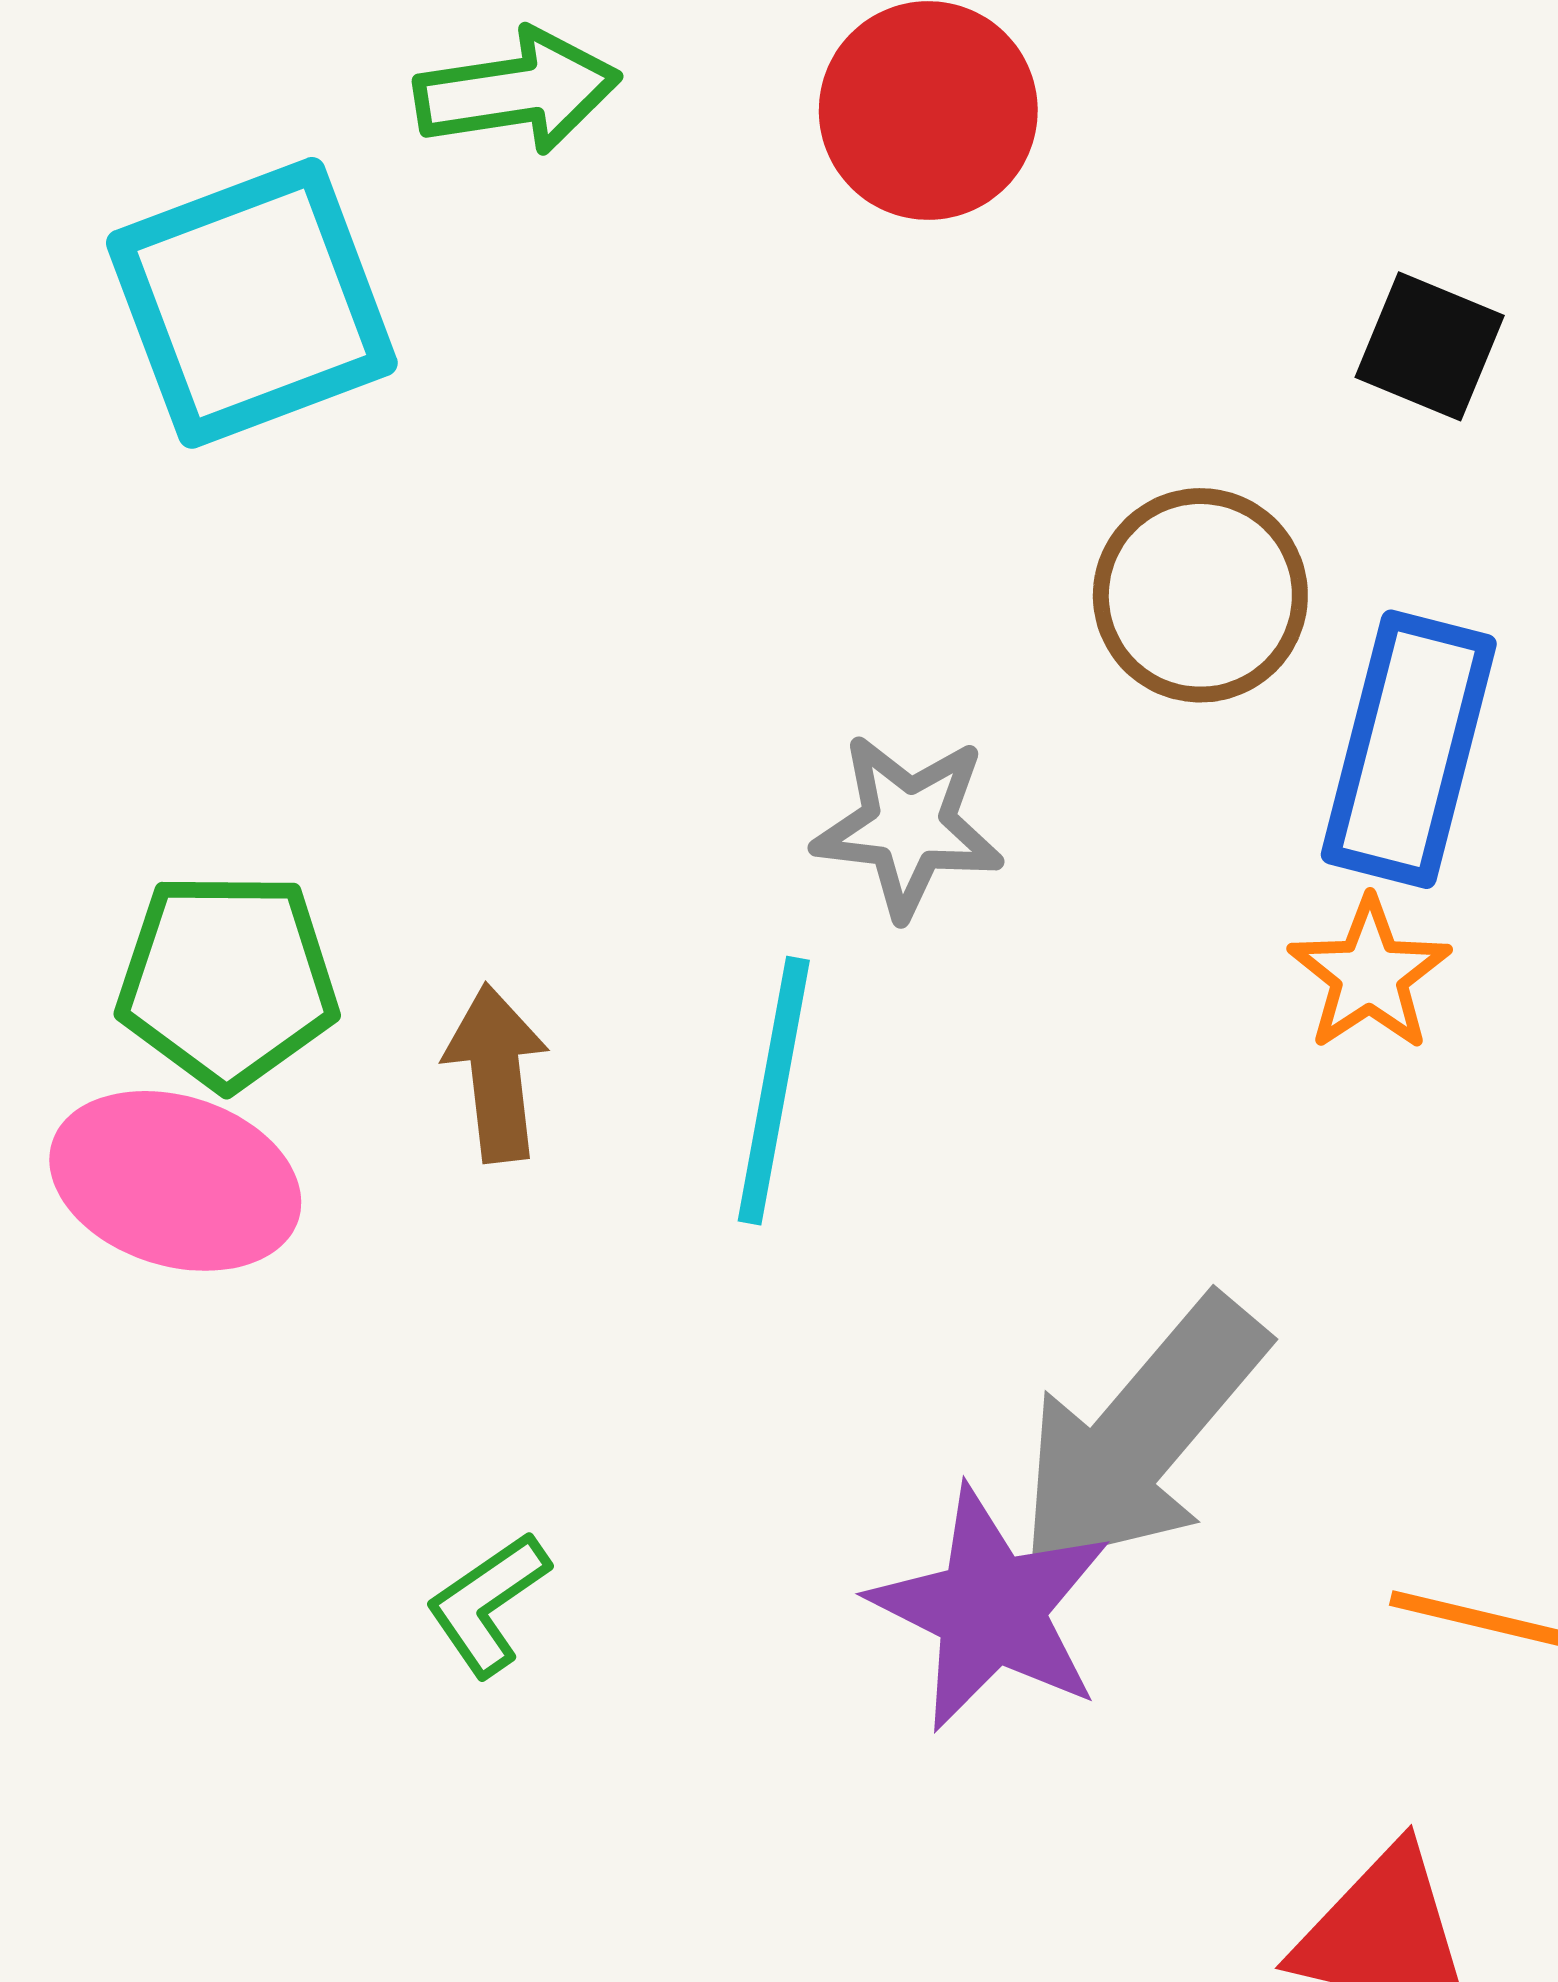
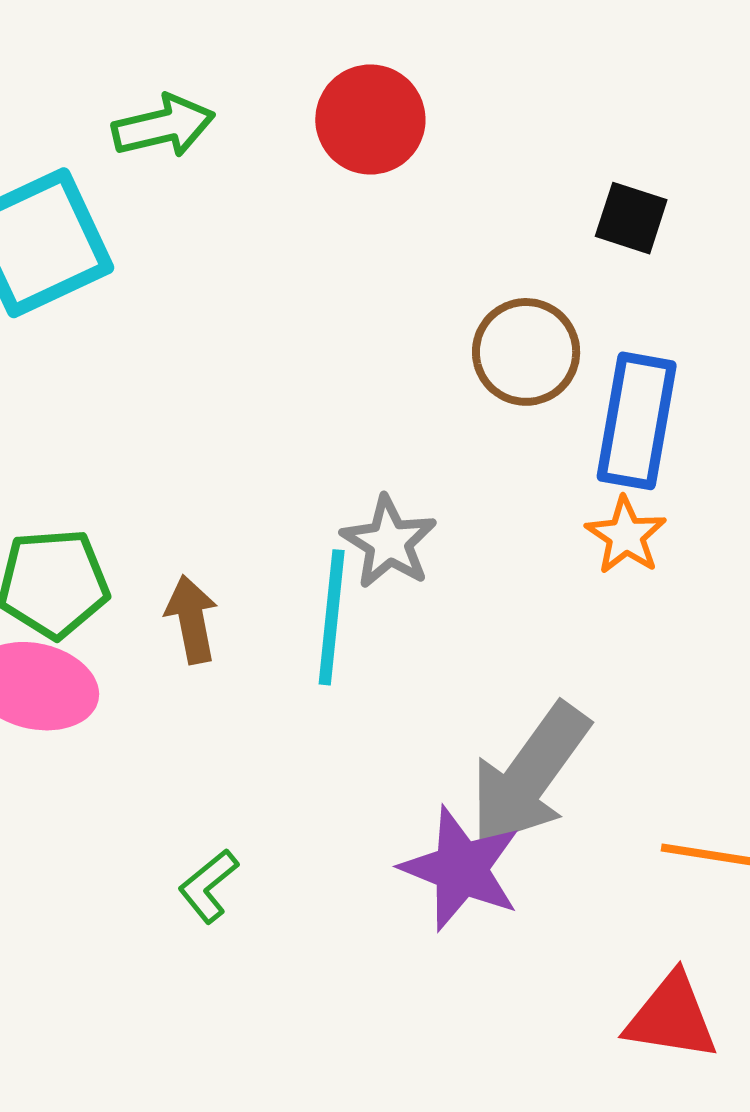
gray star: (908, 826) -> (389, 542), moved, turned 30

